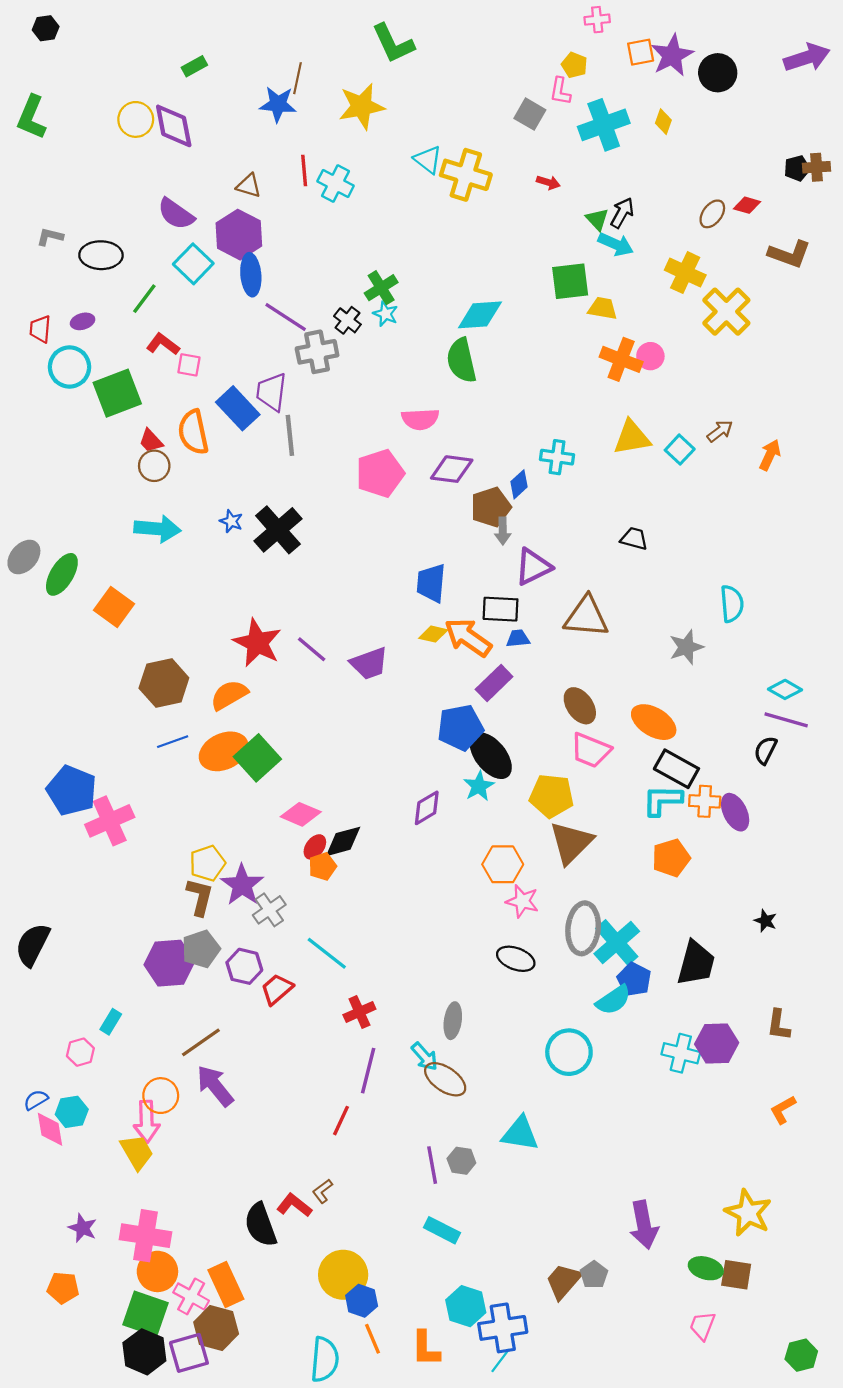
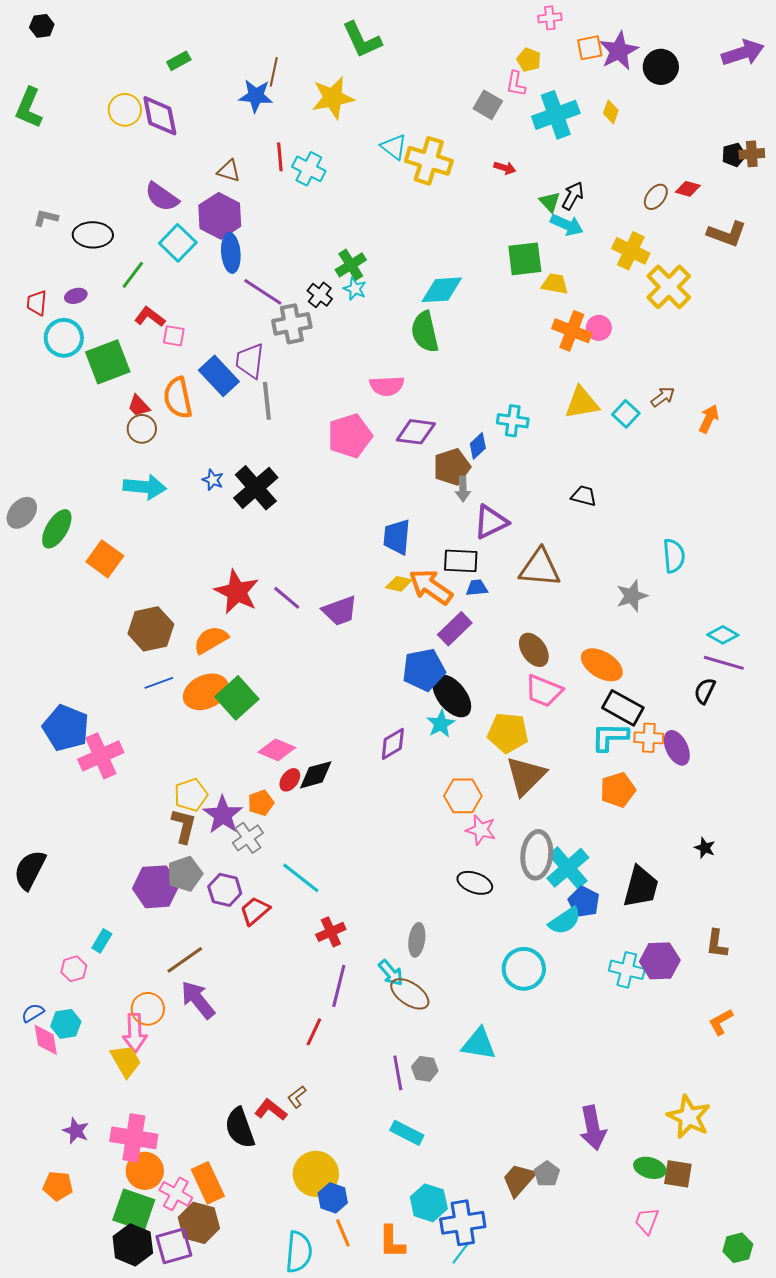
orange pentagon: (322, 866) -> (261, 803), moved

